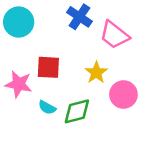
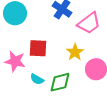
pink trapezoid: (114, 35) -> (89, 23), turned -75

